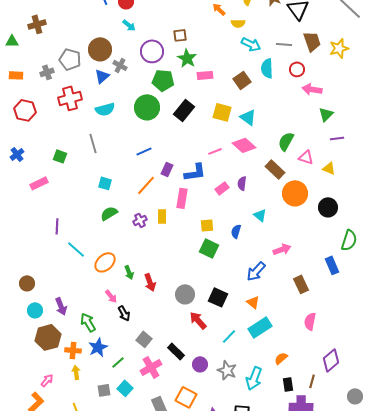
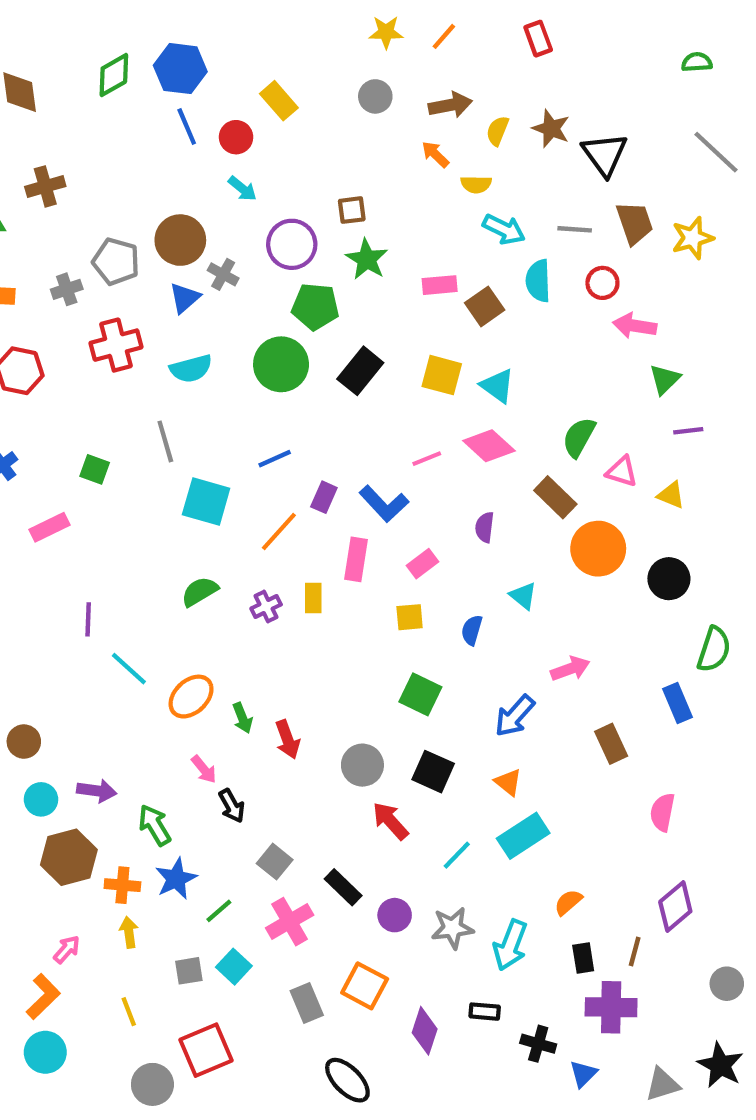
pink rectangle: (205, 75) -> (440, 285), moved
blue L-shape: (195, 172) -> (384, 504), turned 55
cyan square: (105, 183) -> (206, 501), moved, size x1.6
pink rectangle: (222, 188) -> (422, 564), moved
green square: (209, 248) -> (420, 694), moved
purple arrow: (61, 306) -> (97, 791), turned -60
pink semicircle: (310, 321) -> (662, 812), moved
gray star: (227, 370) -> (452, 928), turned -30

